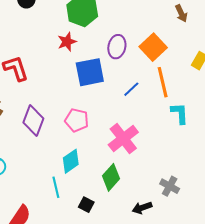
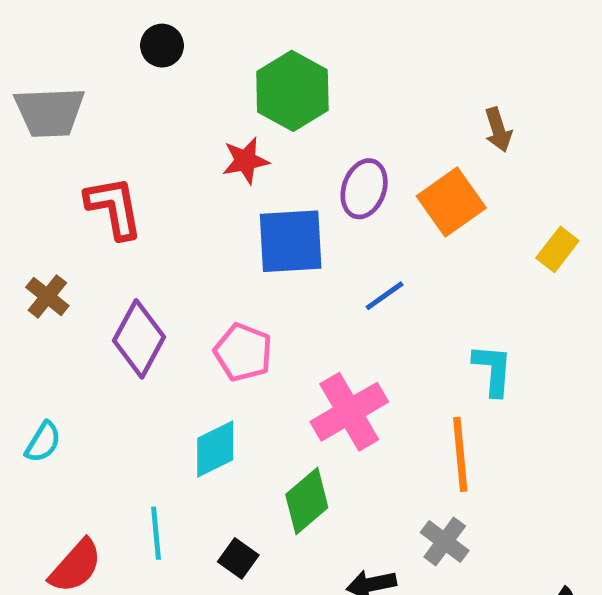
brown arrow: (181, 13) -> (498, 130), moved
orange line: (163, 82) -> (460, 454), moved
cyan line: (56, 187) -> (156, 533), moved

